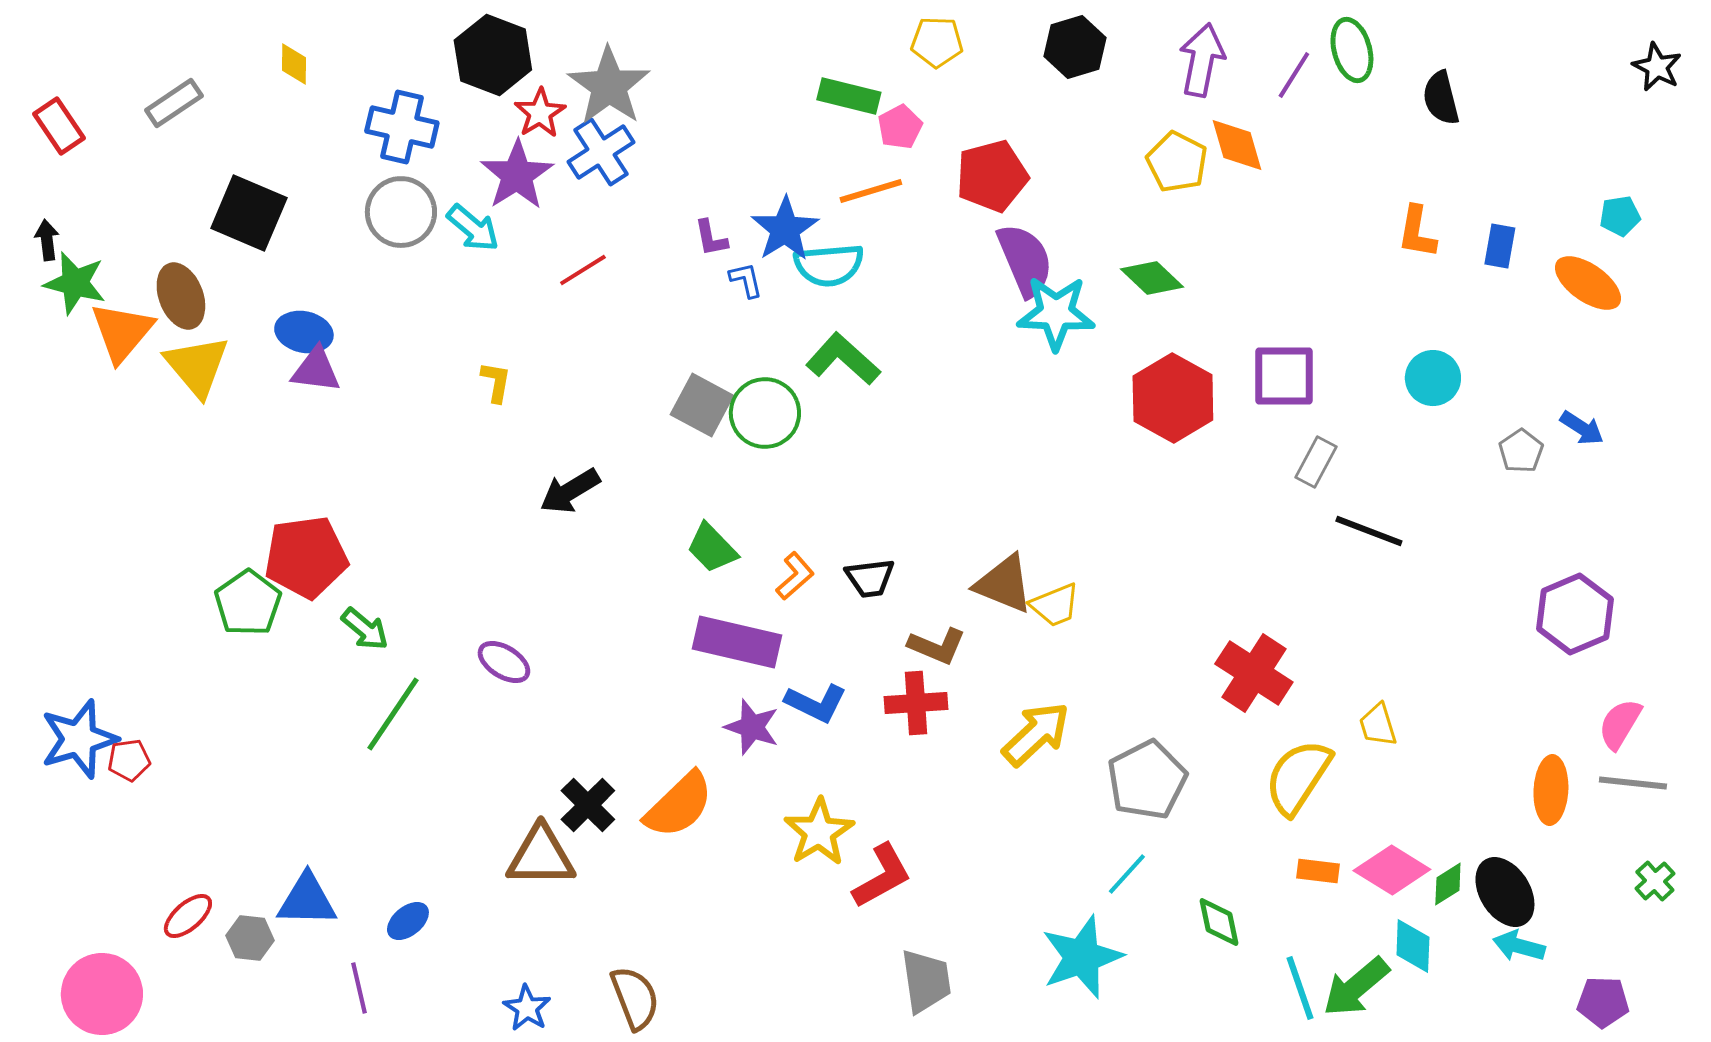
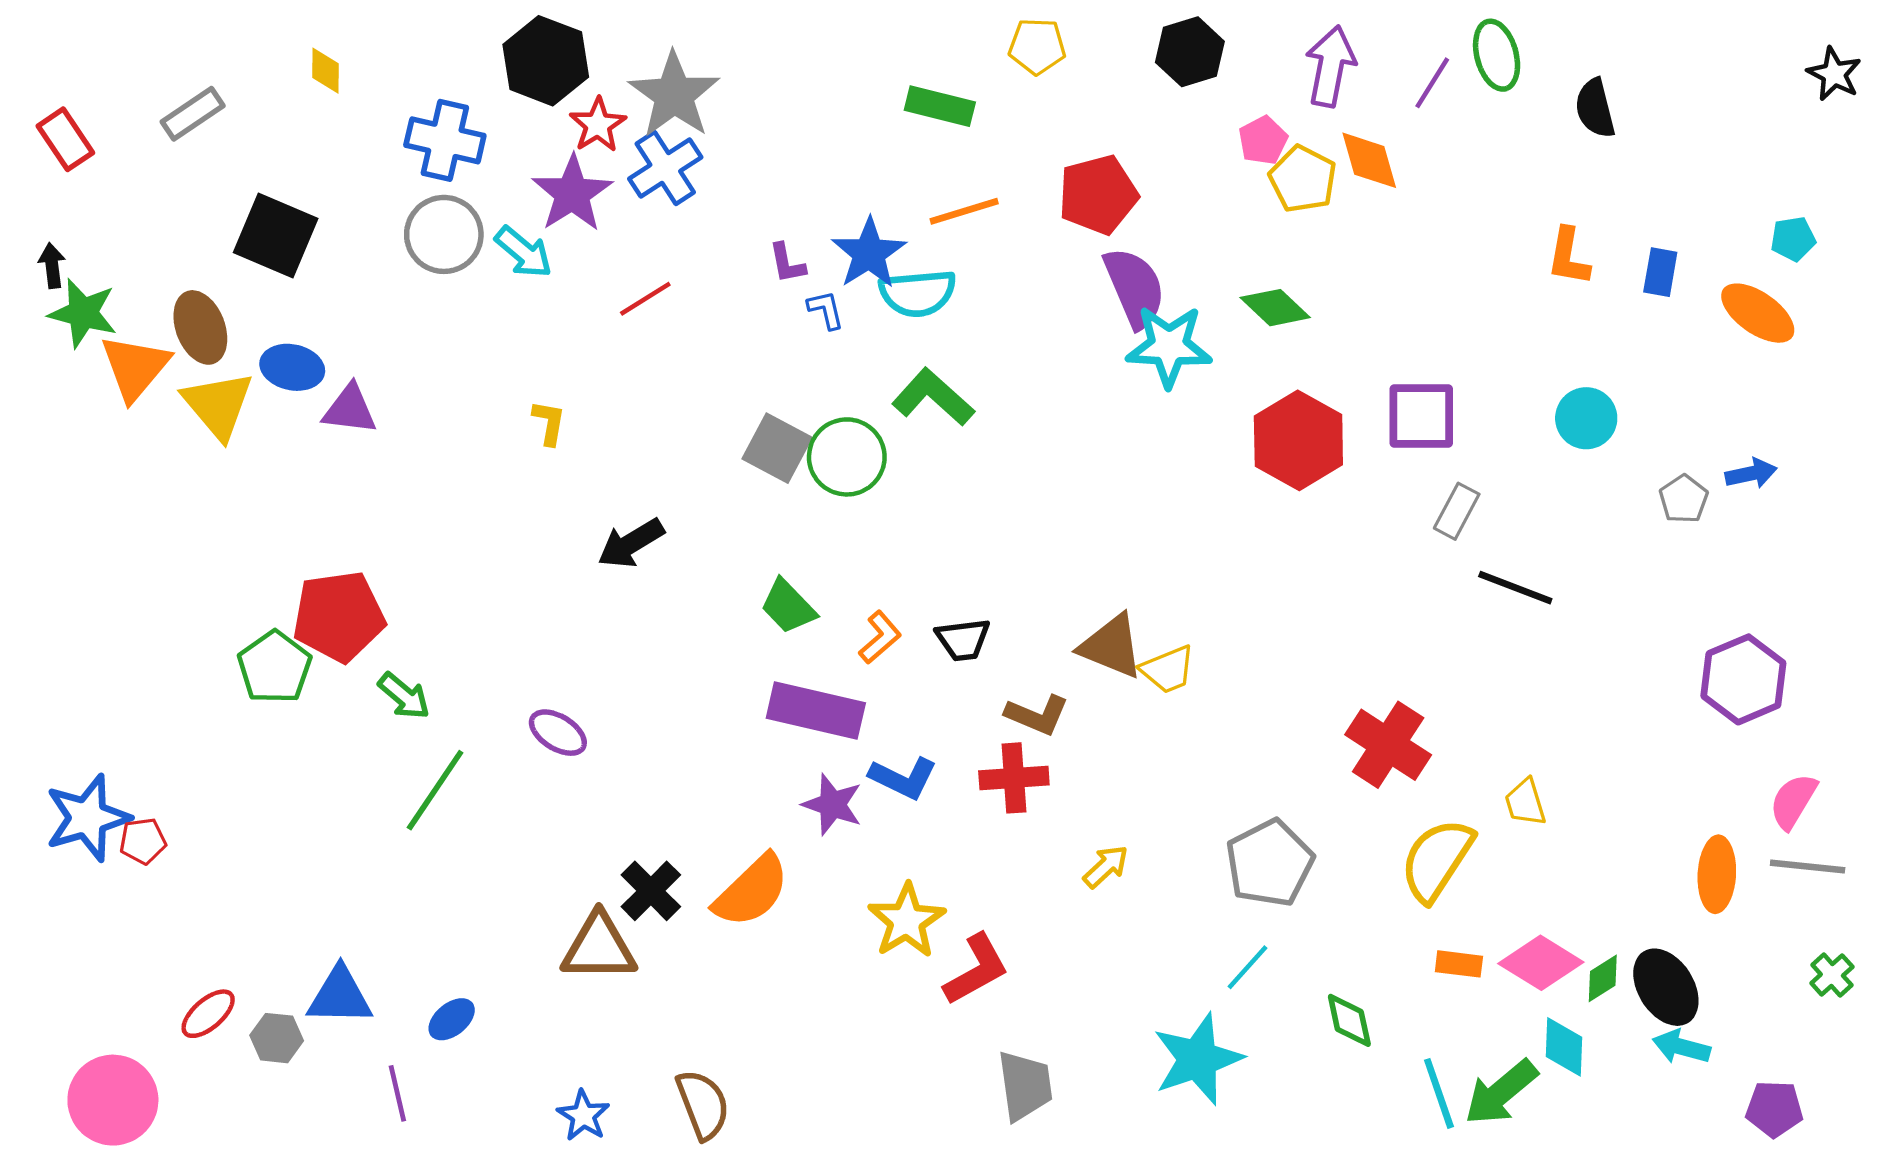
pink pentagon: (900, 127) -> (1263, 140), moved
blue ellipse: (304, 332) -> (292, 367), moved
blue arrow: (1582, 428) -> (1751, 474), turned -45
yellow arrow: (1036, 734) -> (1106, 867), moved, size x0.6

